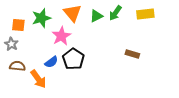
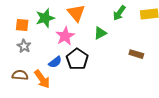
green triangle: (96, 16) -> (100, 33), moved
gray star: (11, 44) -> (24, 46), moved
brown semicircle: (17, 66) -> (20, 75), moved

